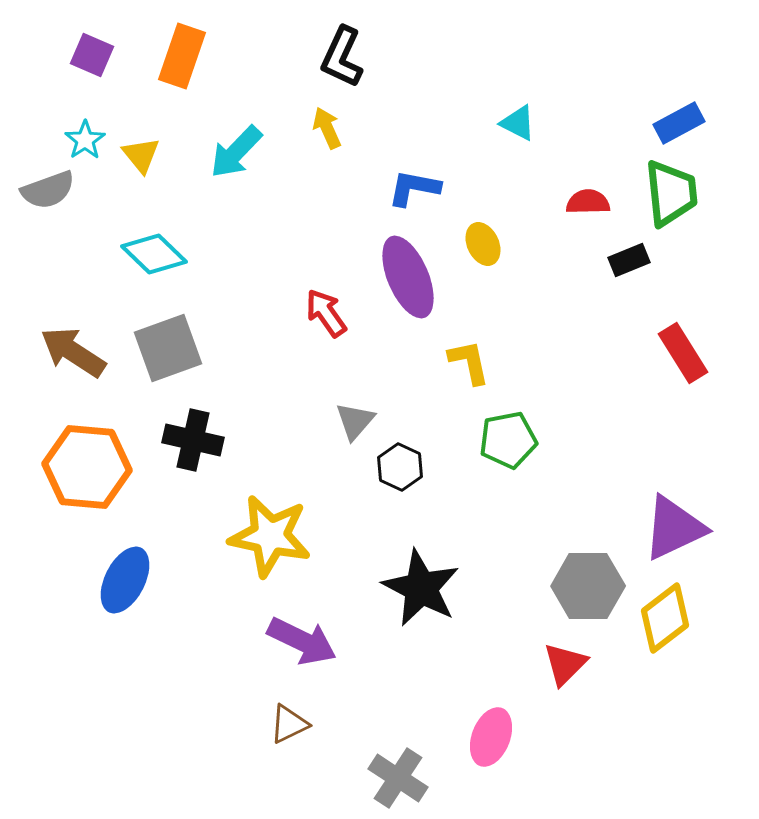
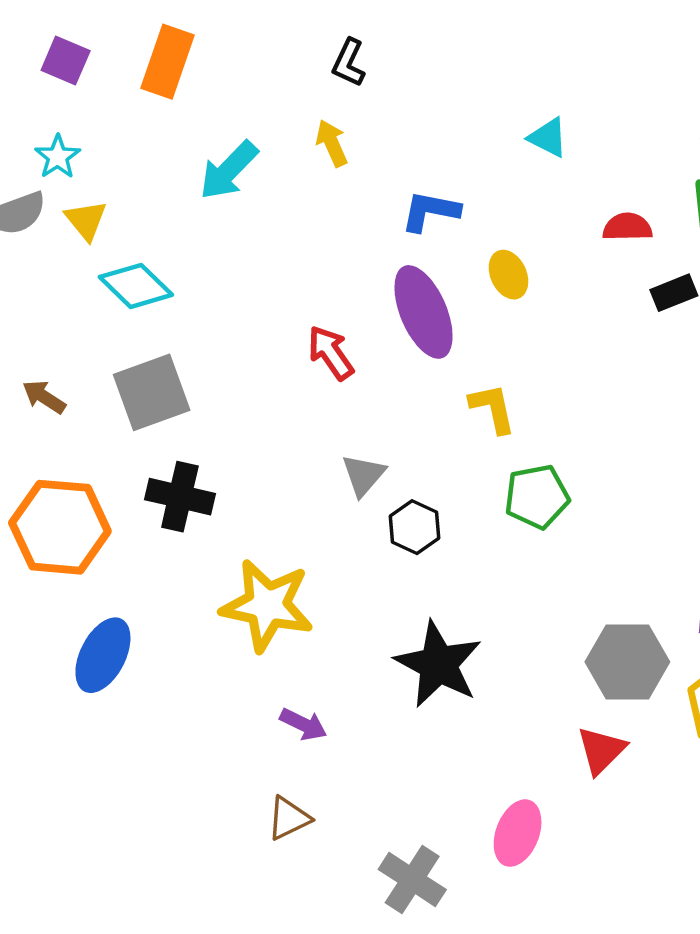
black L-shape: (342, 57) -> (349, 63), size x0.7
yellow triangle: (141, 155) -> (86, 220), moved
brown arrow: (73, 352) -> (44, 397), size x0.6
purple arrow: (302, 641) -> (303, 724), size x0.6

